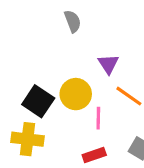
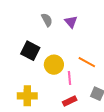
purple triangle: (108, 64) -> (71, 22), moved
black square: (38, 101) -> (30, 51), moved

